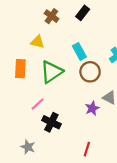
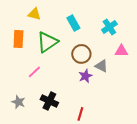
brown circle: (90, 72) -> (81, 54), moved
black cross: (51, 122) -> (49, 101), moved
gray star: (28, 147) -> (18, 102), moved

